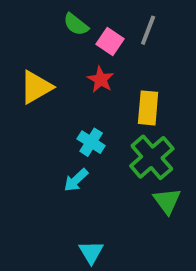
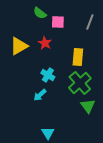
gray line: (148, 30) -> (90, 22), moved
pink square: (110, 42) -> (58, 22), turned -32
red star: (101, 80) -> (45, 43), moved

